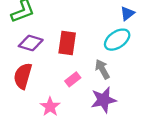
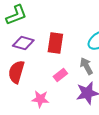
pink star: (50, 107) -> (40, 99), turned -30

